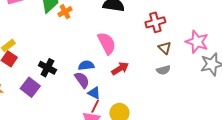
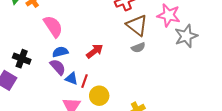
pink semicircle: (107, 43) -> (53, 26), moved
brown triangle: (165, 48) -> (137, 25), size x1.6
red line: (95, 106) -> (85, 81), moved

